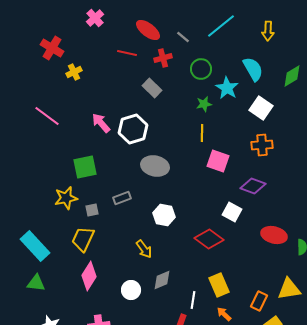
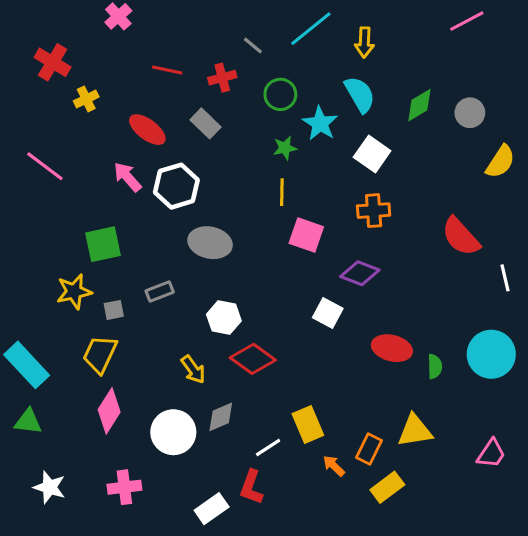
red ellipse: (148, 30) -> (147, 130), moved
yellow arrow: (268, 31) -> (364, 42), moved
red diamond: (209, 239) -> (253, 359), moved
white circle: (131, 290) -> (173, 432), size x1.5
white line: (193, 300) -> (268, 447), turned 48
orange arrow: (224, 314) -> (334, 466), moved

